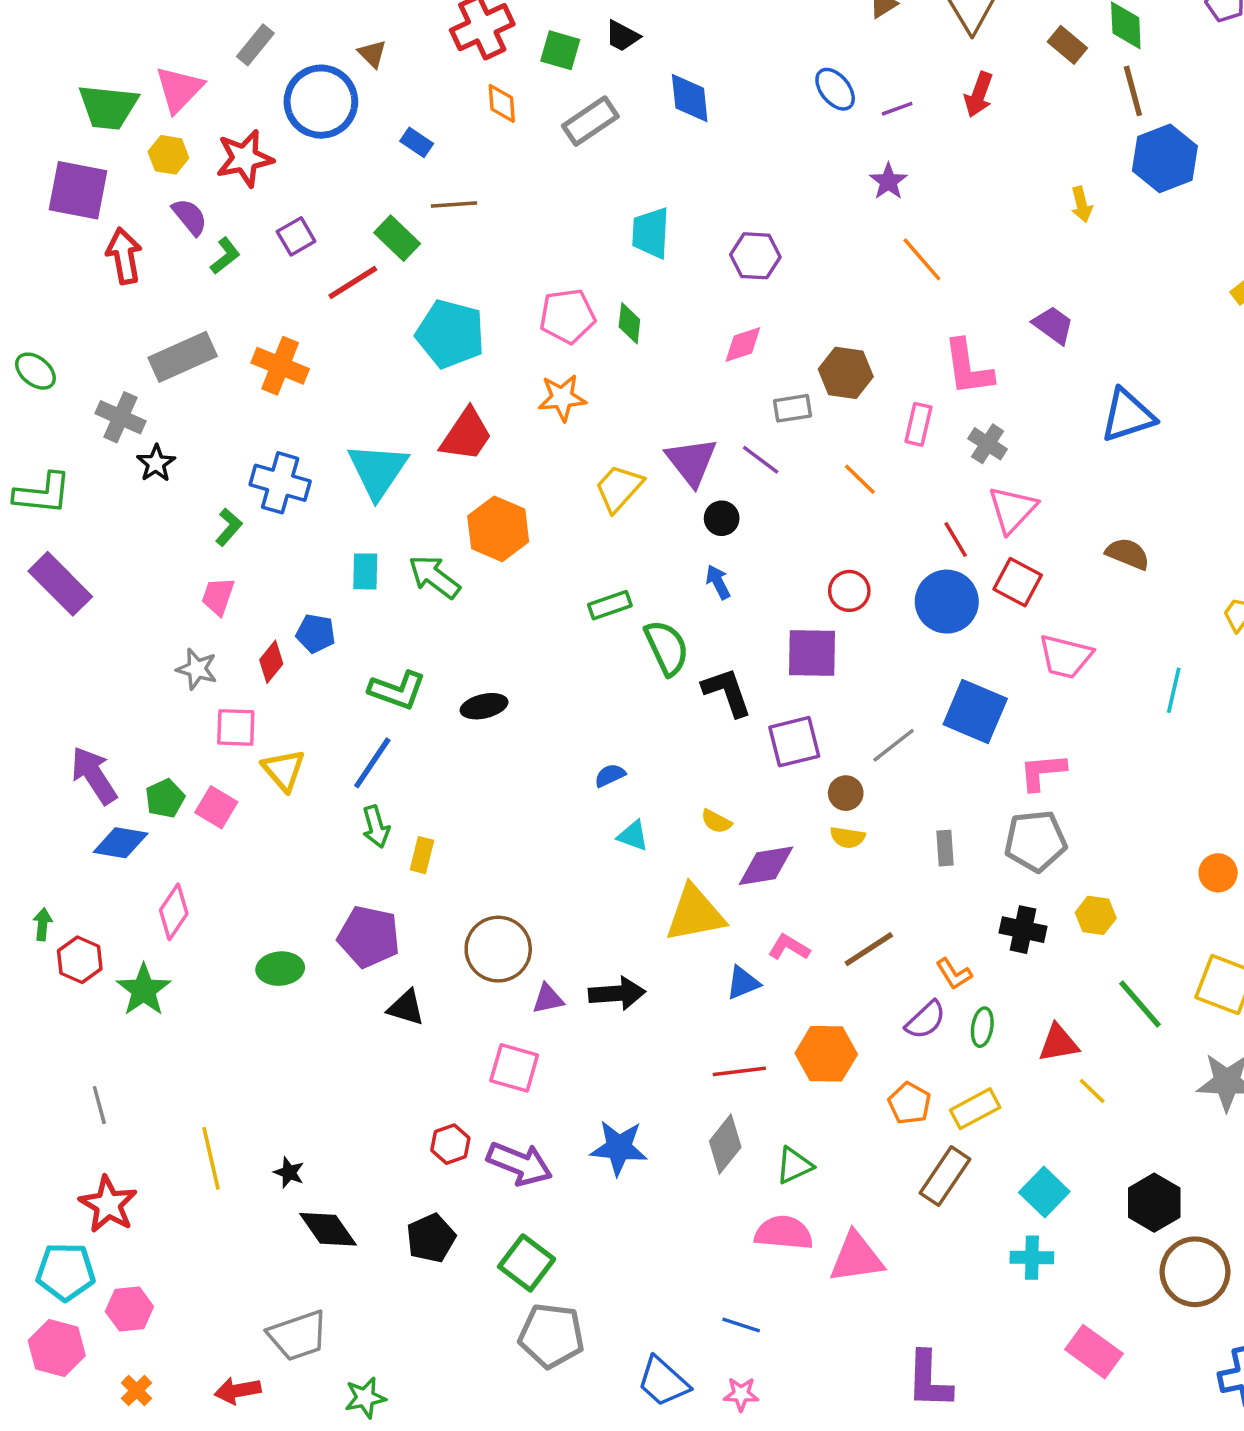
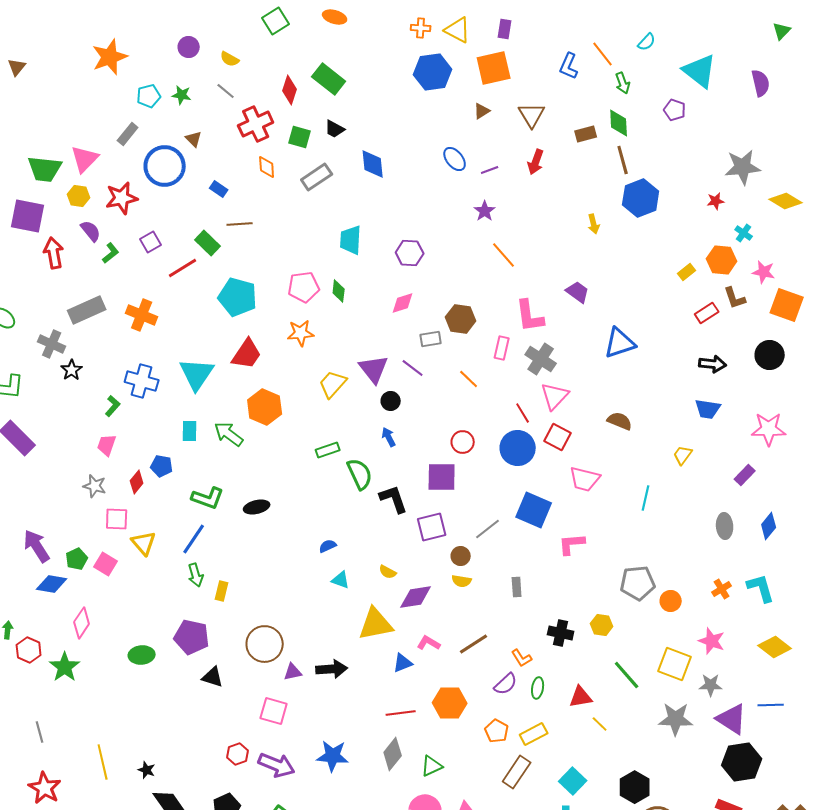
brown rectangle: (1067, 45) -> (586, 134), turned -55
gray cross: (988, 444) -> (541, 359), size x1.4
gray pentagon: (1035, 841) -> (638, 583), moved

